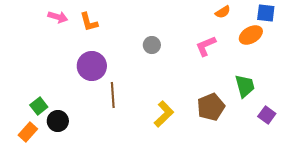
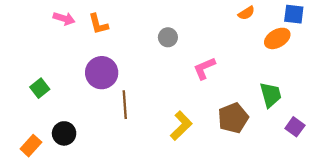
gray circle: (152, 45) -> (168, 37), moved
pink L-shape: (206, 46) -> (204, 68), moved
green square: (39, 106) -> (40, 88), moved

